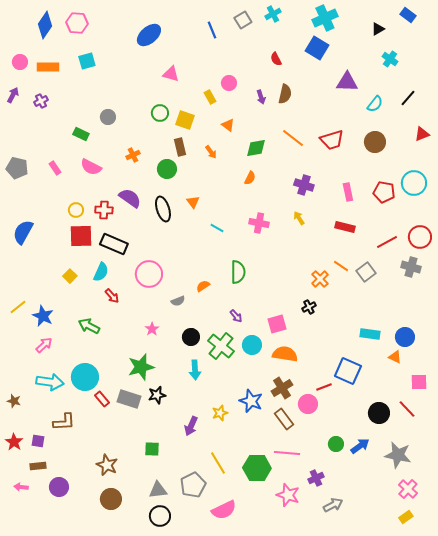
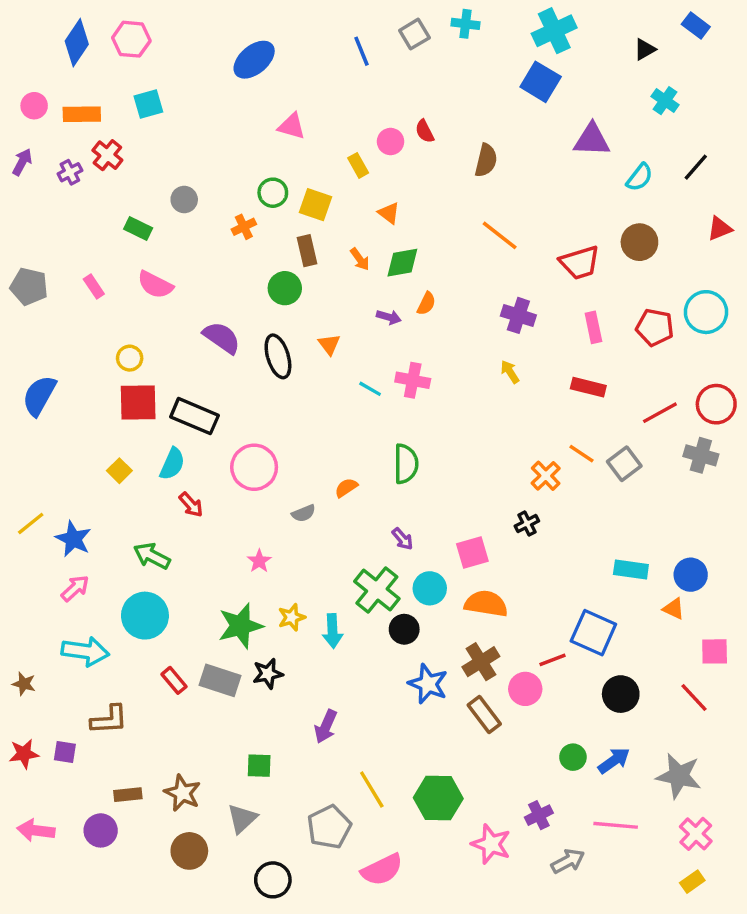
cyan cross: (273, 14) -> (466, 24), turned 35
red semicircle: (276, 59) -> (425, 131), moved
purple arrow: (261, 97) -> (389, 317), moved, turned -56
red trapezoid: (332, 140) -> (580, 263), moved
green diamond: (256, 148) -> (402, 263), moved
orange cross: (133, 155) -> (244, 227), moved
red cross: (104, 210) -> (107, 155), moved, turned 36
pink cross: (259, 223) -> (413, 380), moved
black circle: (191, 337) -> (404, 629), moved
cyan circle: (85, 377) -> (145, 616), moved
yellow star: (220, 413) -> (292, 617), moved
black circle: (379, 413) -> (621, 694), moved
red star: (14, 442) -> (24, 754), turned 30
pink line: (287, 453) -> (616, 825), moved
brown rectangle: (38, 466) -> (128, 795), moved
pink arrow: (21, 487) -> (36, 830), size x1.5
gray triangle: (158, 490) -> (242, 819), moved, turned -36

